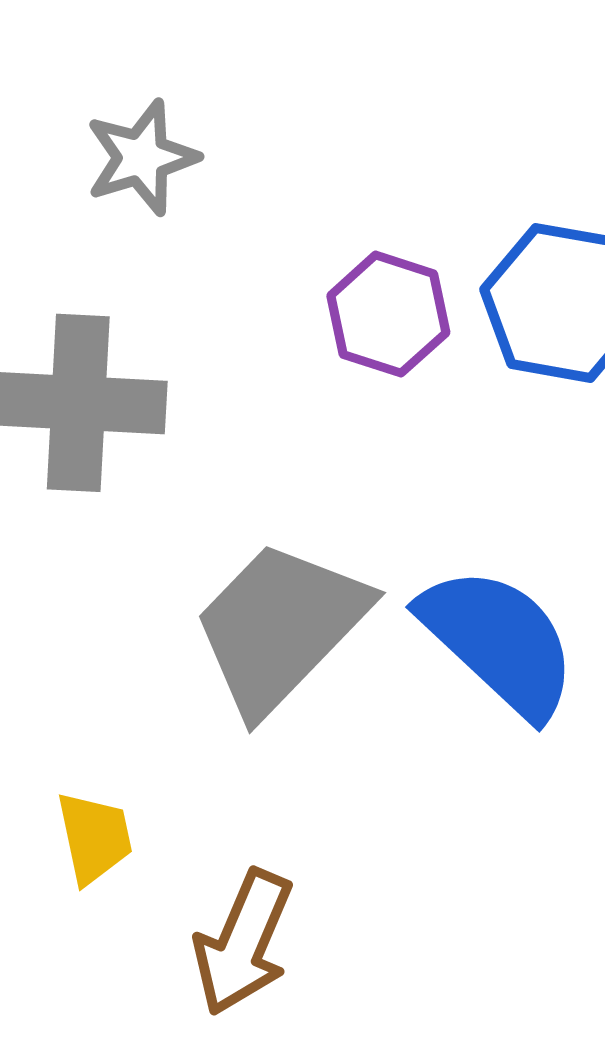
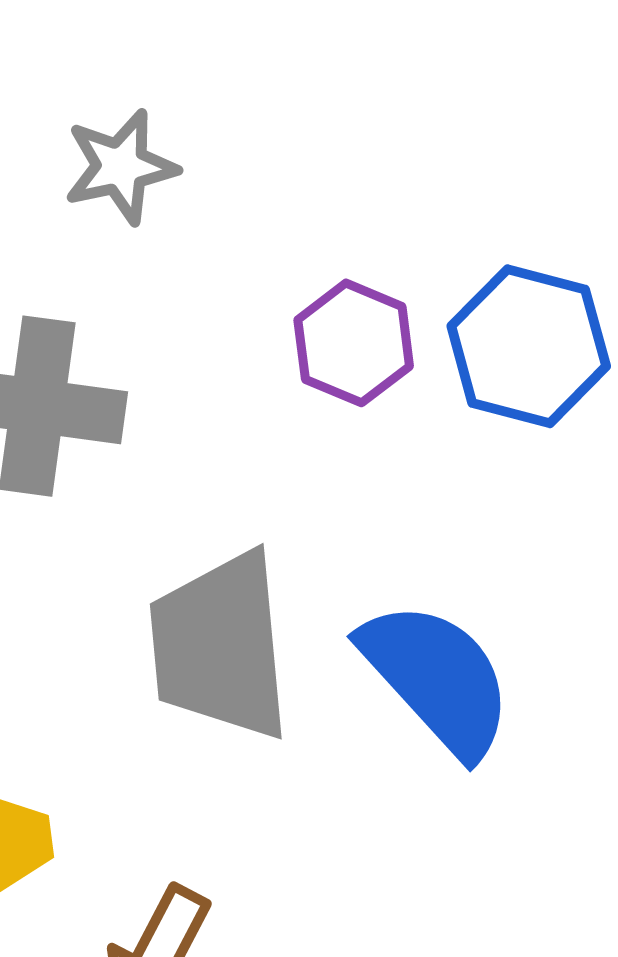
gray trapezoid: (280, 627) -> (220, 646), turned -54

